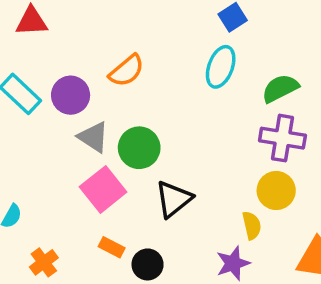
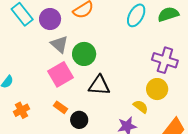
green semicircle: (280, 88) -> (168, 14), moved
black triangle: (174, 199) -> (99, 85), turned 35
yellow semicircle: (252, 225) -> (141, 107), turned -49

